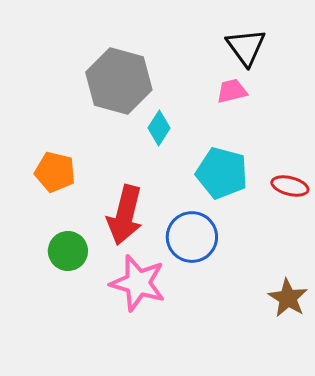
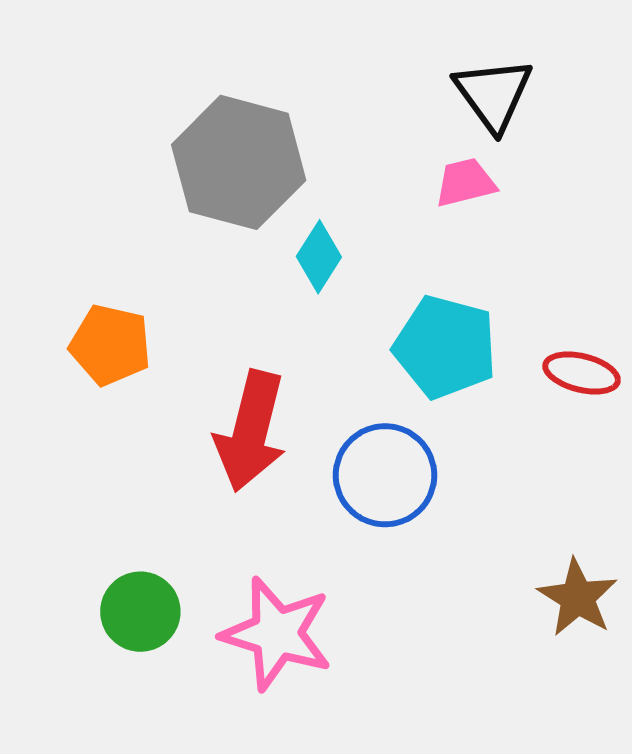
green circle: (68, 251) -> (140, 612), moved
pink star: (138, 283) -> (277, 634), moved

